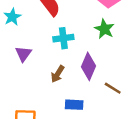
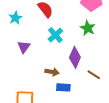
cyan cross: (63, 38) -> (55, 35), turned -35
brown arrow: (58, 74) -> (52, 72), moved, turned -112

